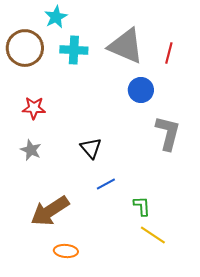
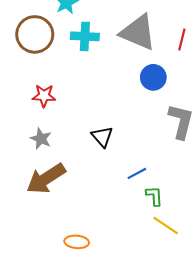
blue line: (106, 184) -> (137, 173), moved
brown arrow: (50, 211) -> (46, 179), moved

